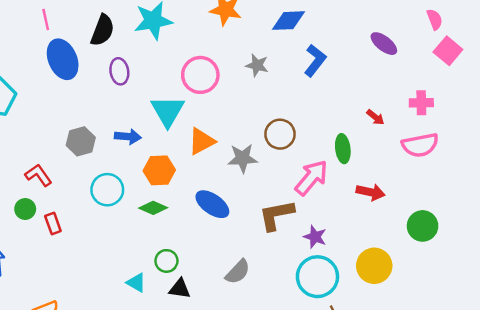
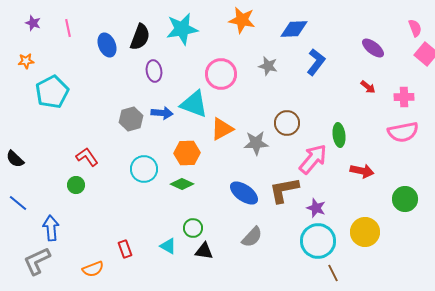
pink line: (46, 19) -> (68, 28), moved
blue ellipse: (63, 59) -> (107, 45), moved, size x0.7
cyan triangle: (168, 111) -> (194, 104), turned -40
red arrow: (375, 117) -> (368, 87), moved
blue arrow: (128, 137) -> (162, 113), moved
gray hexagon: (81, 141) -> (131, 119), moved
blue ellipse: (212, 204) -> (244, 193), moved
red rectangle: (53, 224) -> (125, 249), moved

